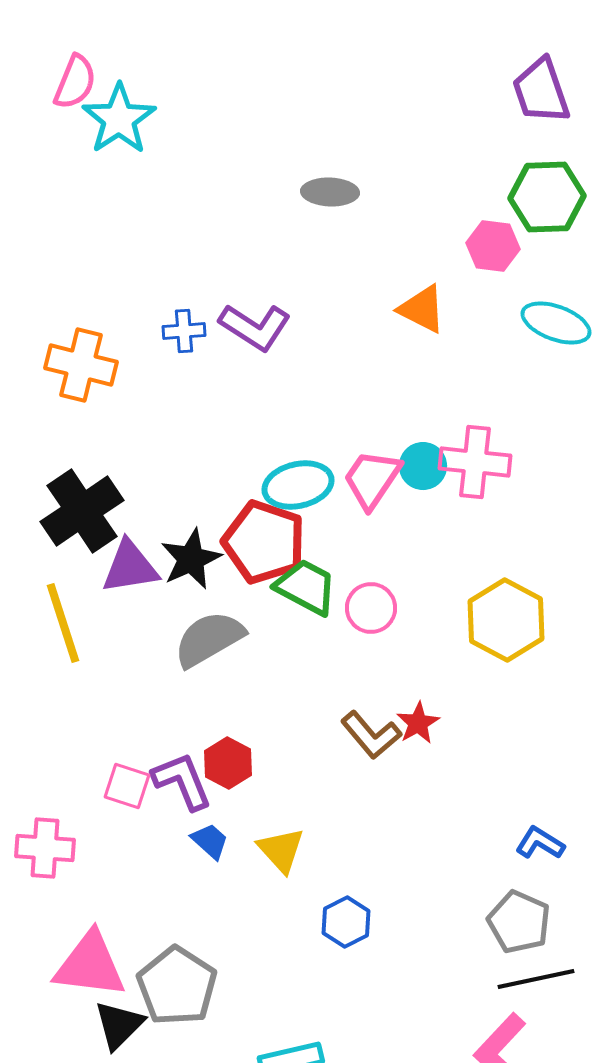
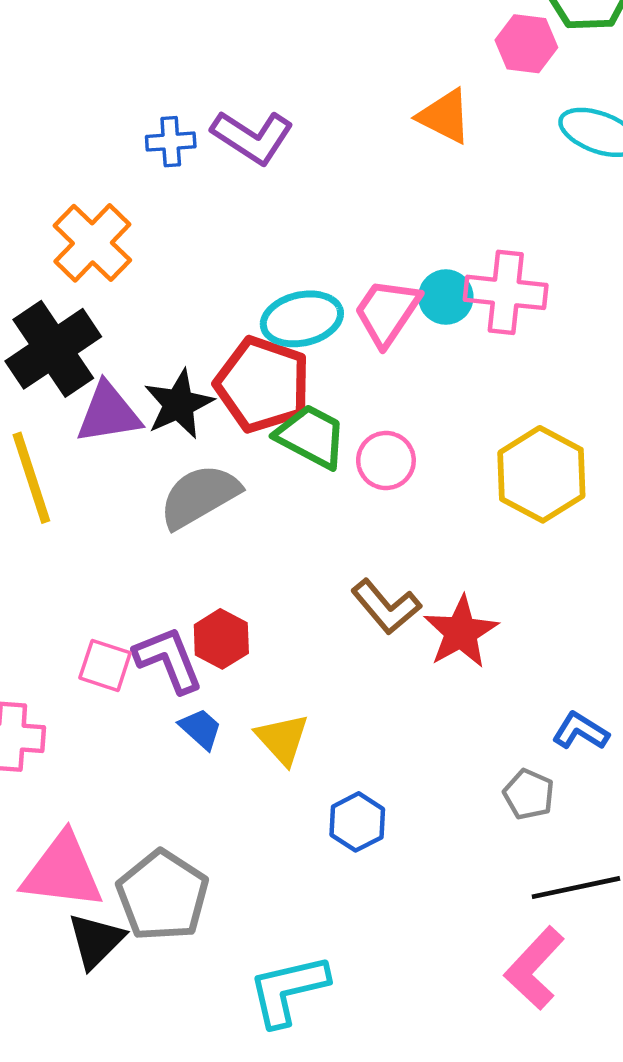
orange cross: (81, 365) -> (92, 243), moved, turned 30
red star: (418, 723) -> (461, 632), moved, size x1.5
gray pentagon: (519, 922) -> (529, 794), moved, size x0.7

